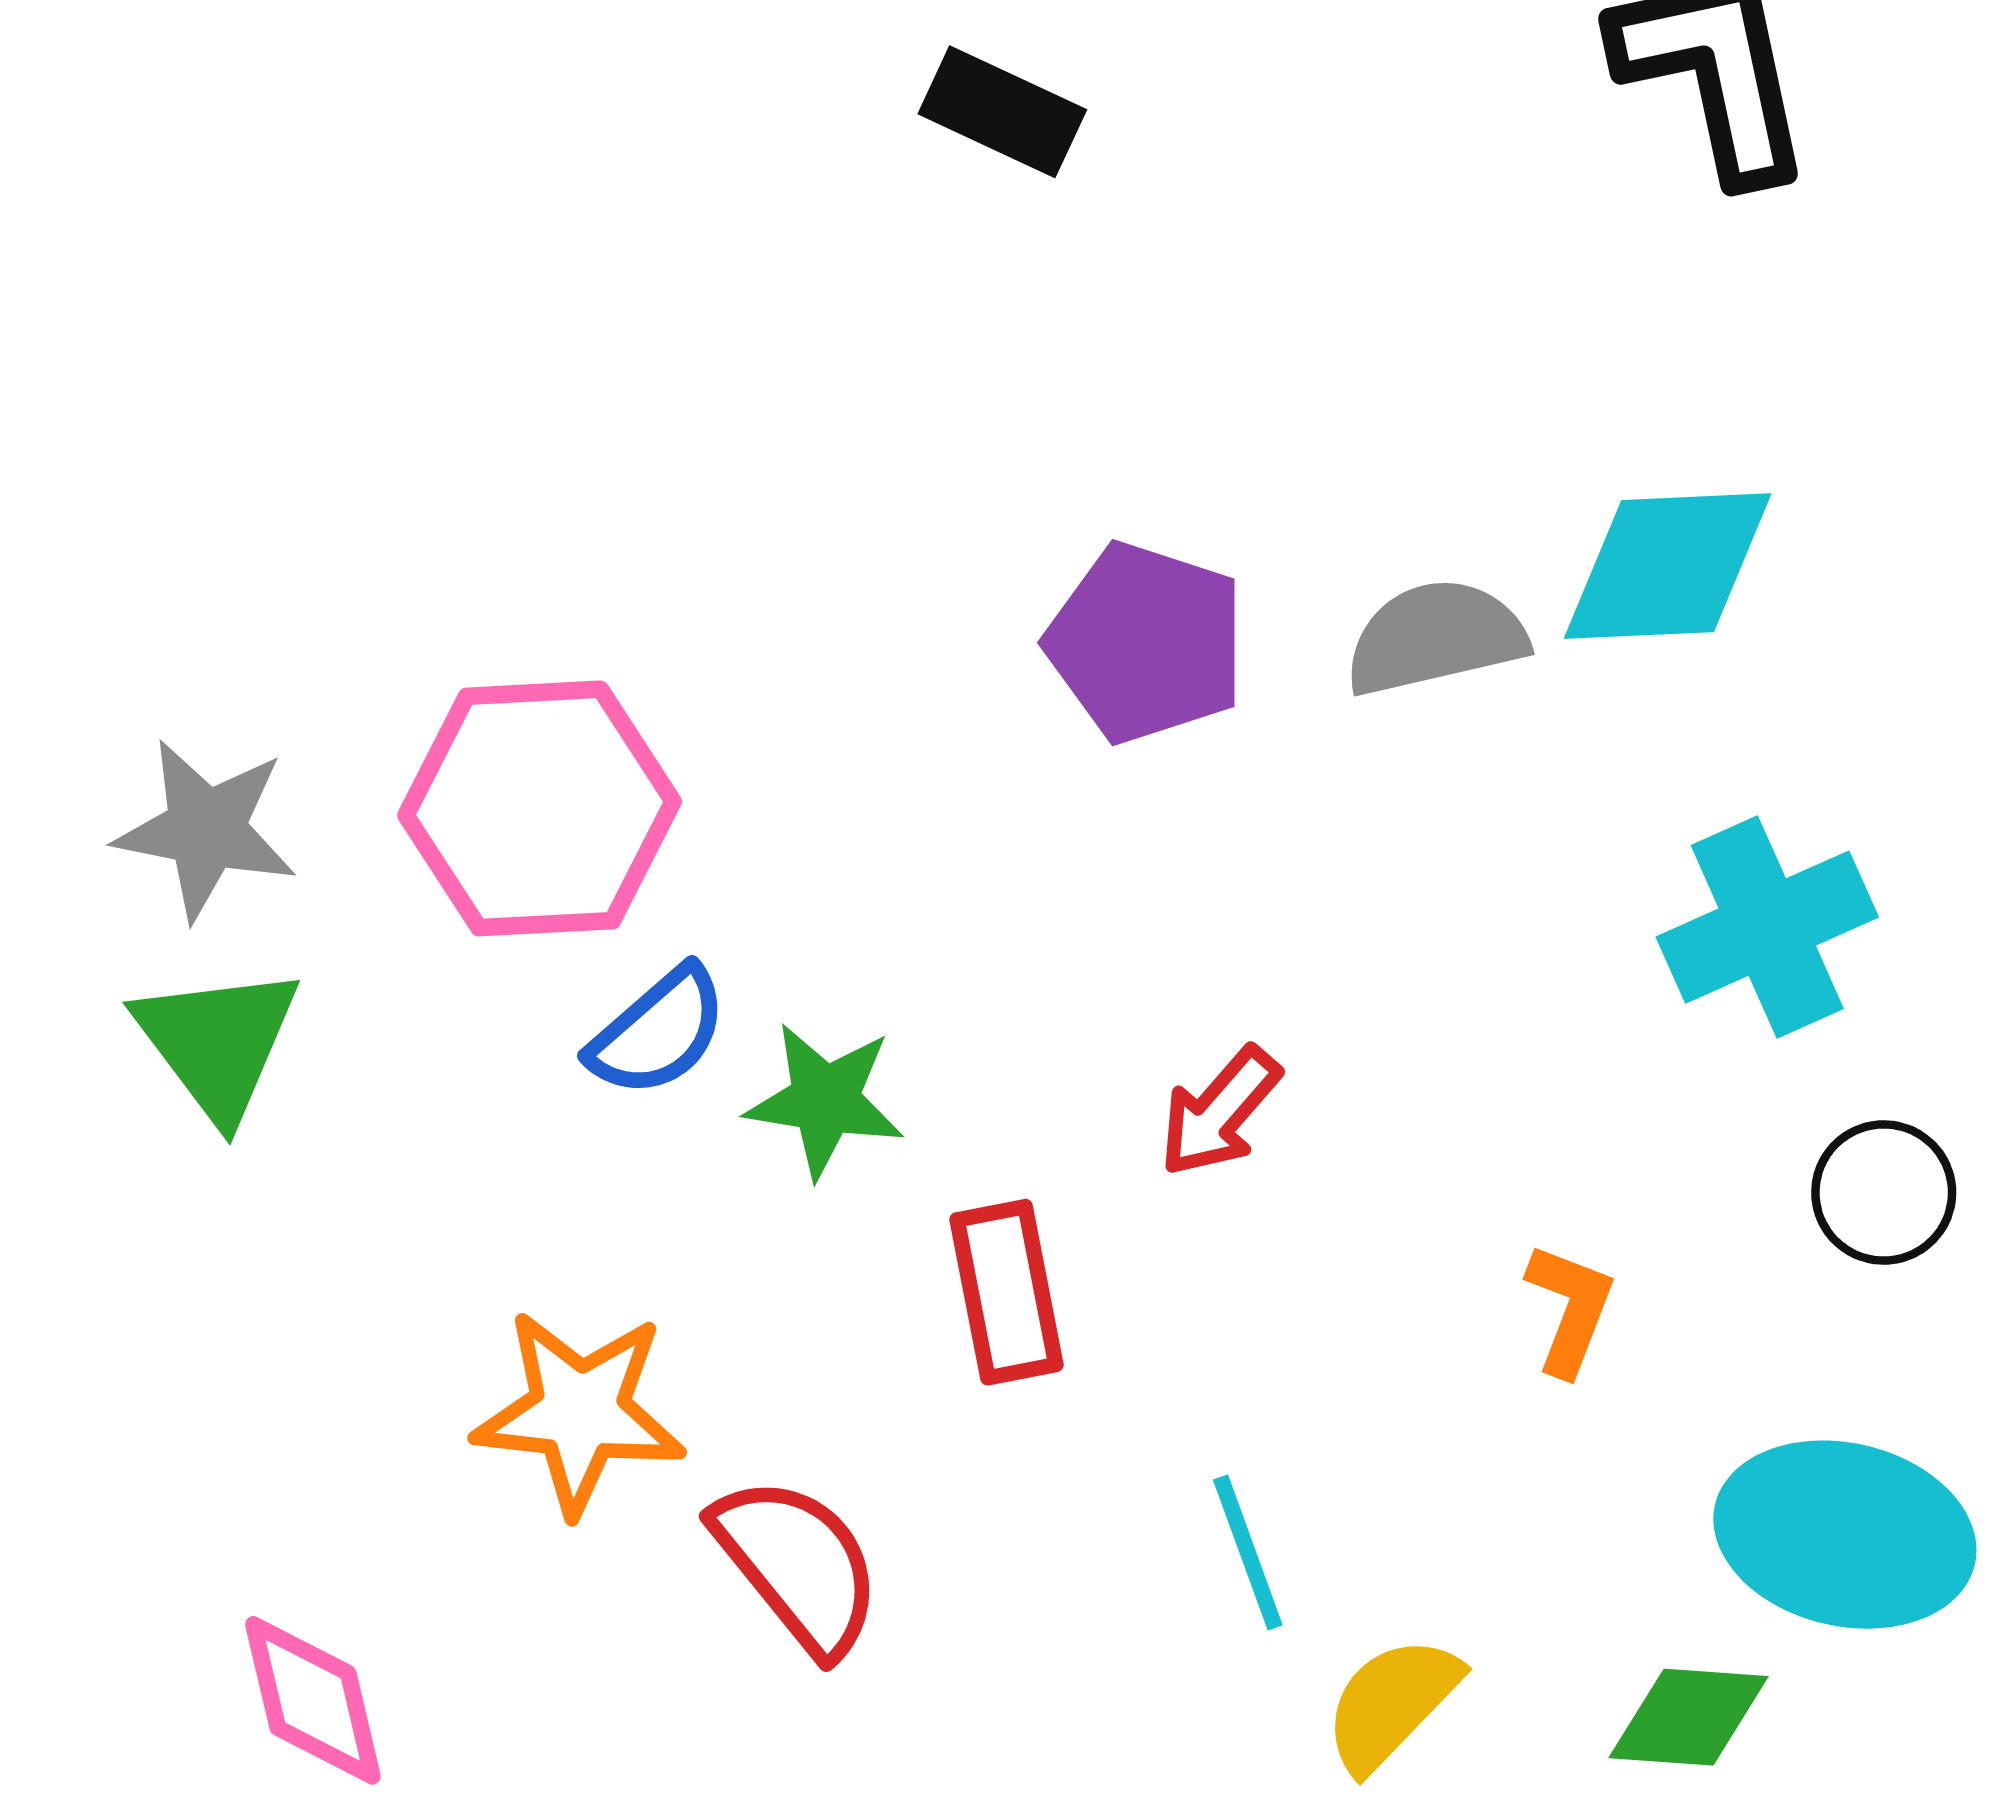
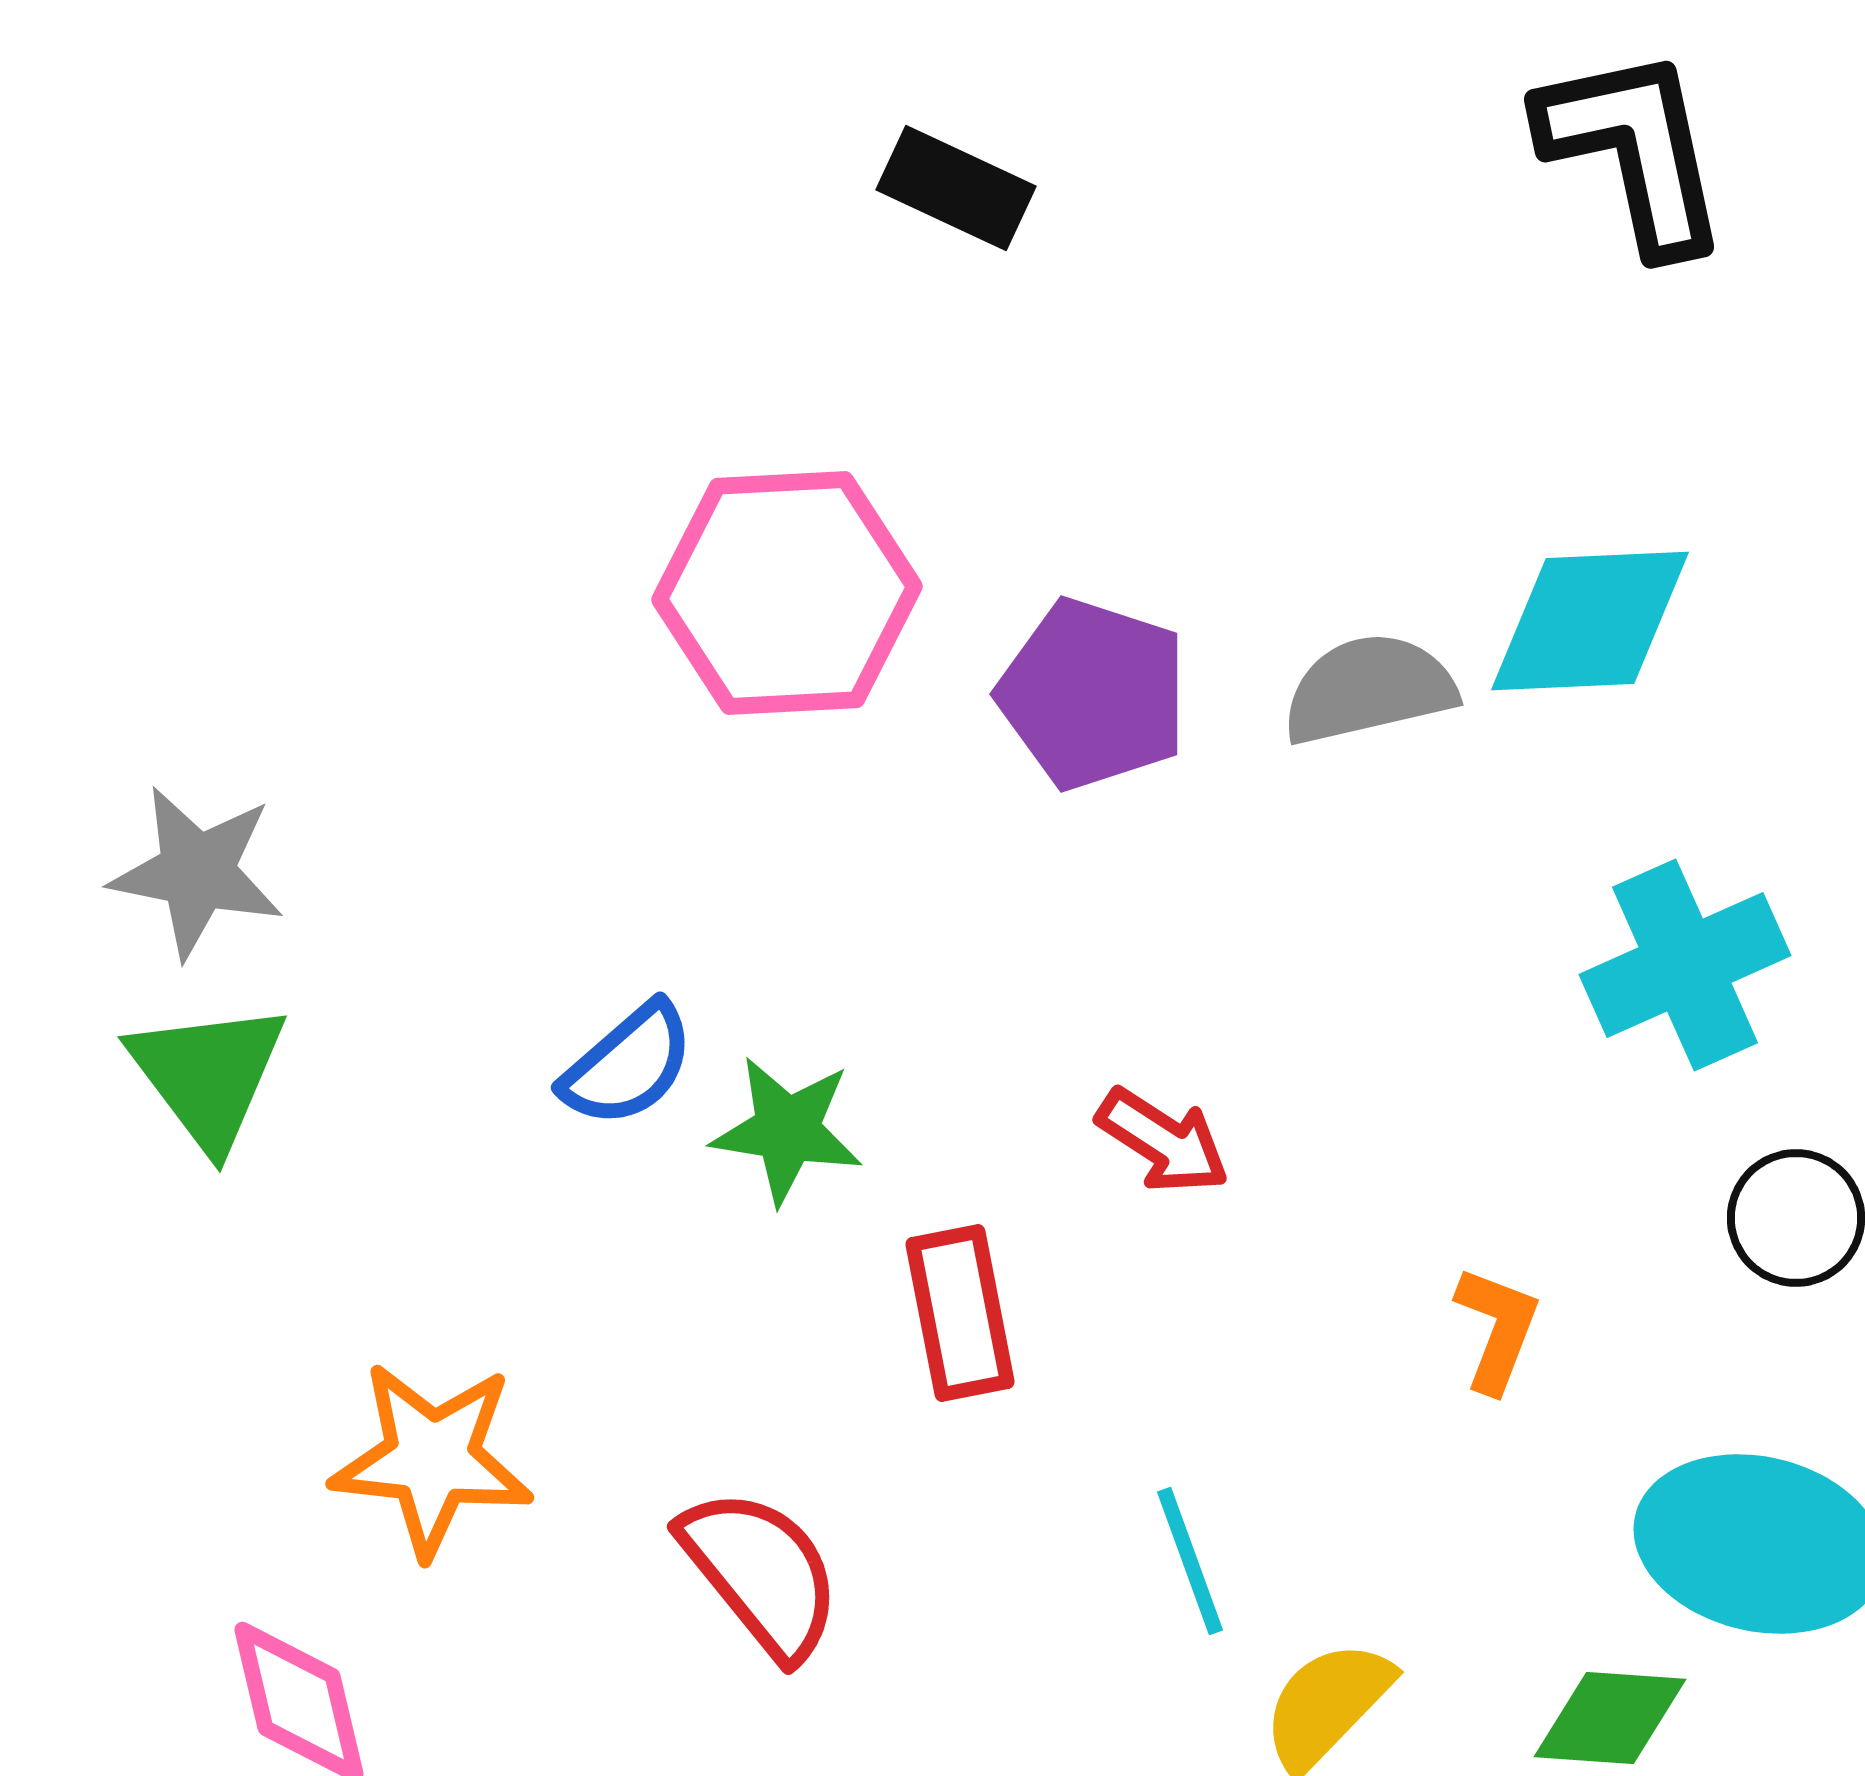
pink hexagon: (540, 808) -> (787, 593), moved
red arrow: (1220, 1112) -> (1163, 1141), turned -98
orange star: (579, 1412) -> (432, 1459), moved

